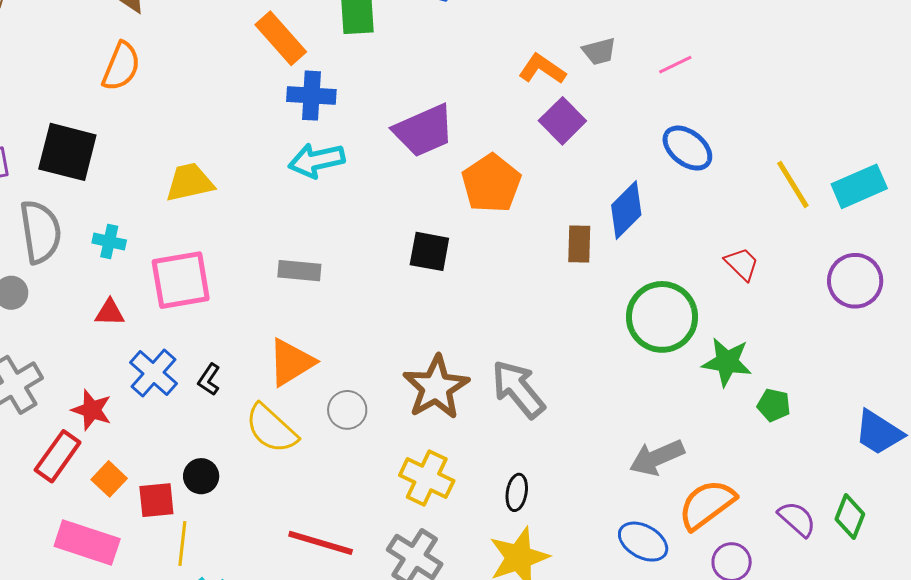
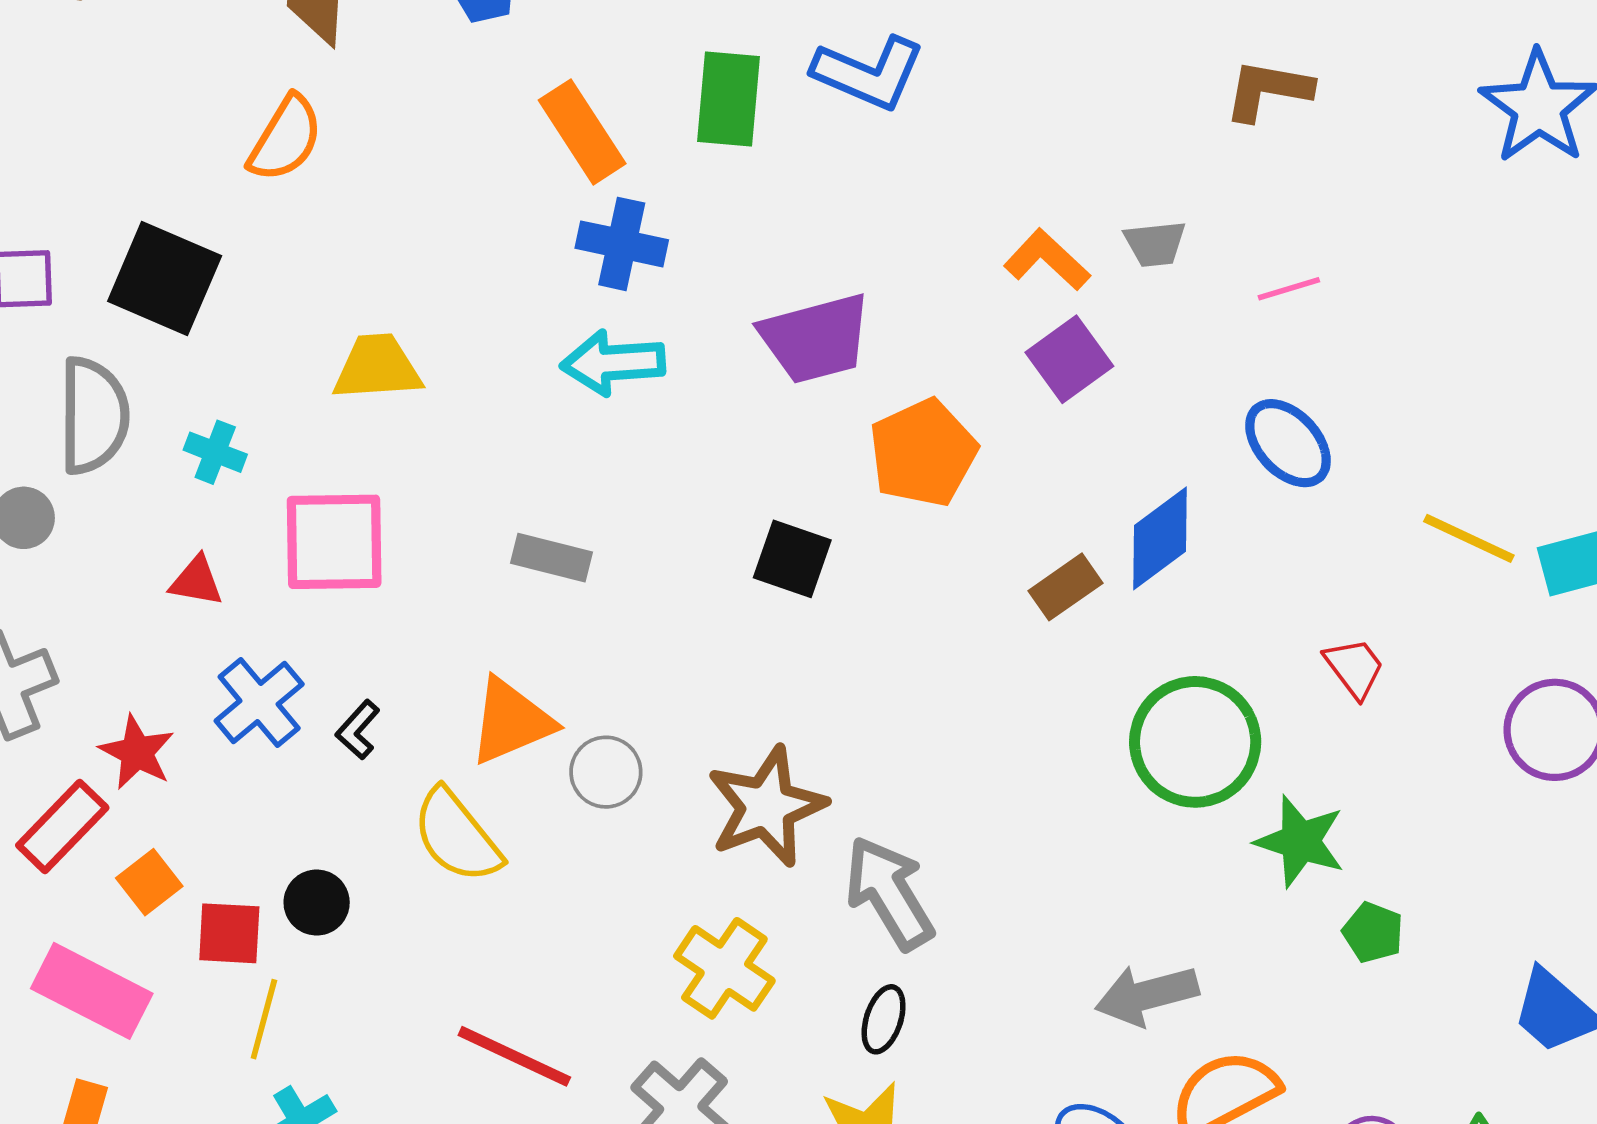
yellow line: (793, 184) -> (1469, 538), turned -42
brown rectangle: (579, 244) -> (1066, 587), turned 45
gray arrow: (518, 389) -> (889, 893), moved
gray circle: (347, 410) -> (606, 772), moved

